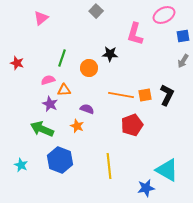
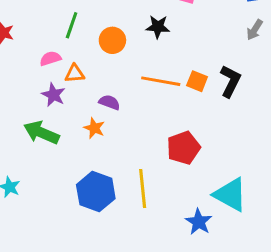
black star: (110, 54) -> (158, 27), moved
orange square: (145, 95) -> (197, 81), turned 32
red pentagon: (132, 125) -> (183, 148), moved
blue hexagon: (60, 160) -> (96, 192), moved
blue star: (146, 188) -> (199, 222), turned -30

